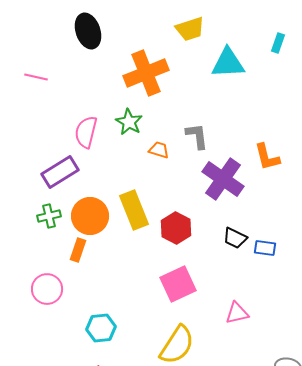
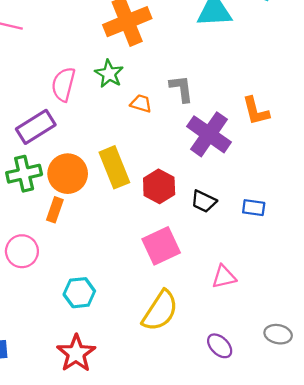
green cross: (49, 216) -> (24, 174), size x1.4
black trapezoid: (235, 238) -> (204, 201), moved

